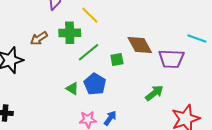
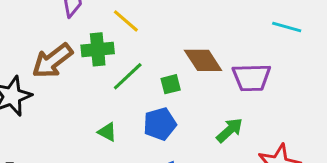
brown arrow: (39, 38) -> (52, 61), size x1.6
cyan line: (197, 39) -> (287, 27), moved
blue pentagon: (95, 84) -> (160, 124), moved, turned 30

